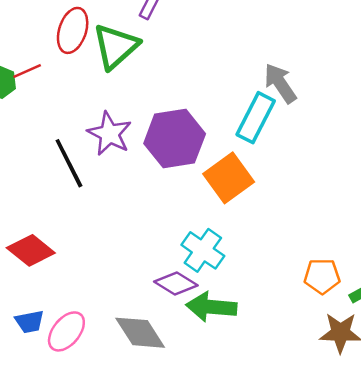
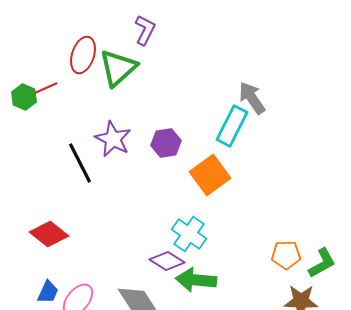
purple hexagon: (175, 139) -> (166, 143), size x0.6
blue trapezoid: (30, 322) -> (48, 292), turned -55

